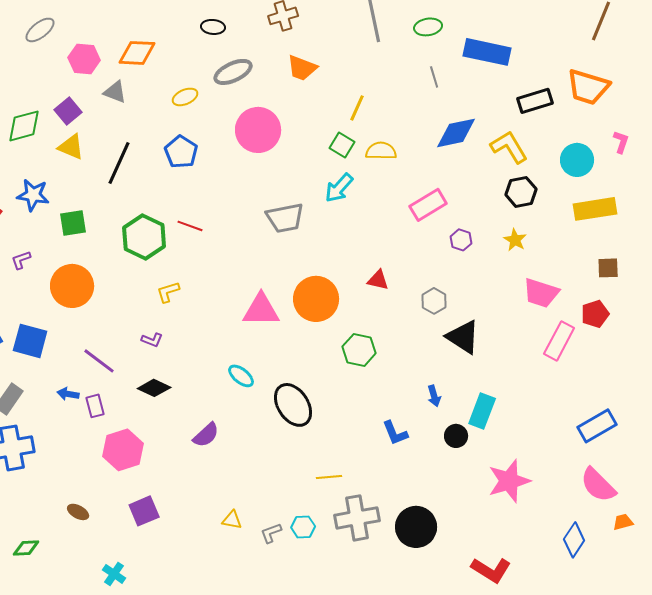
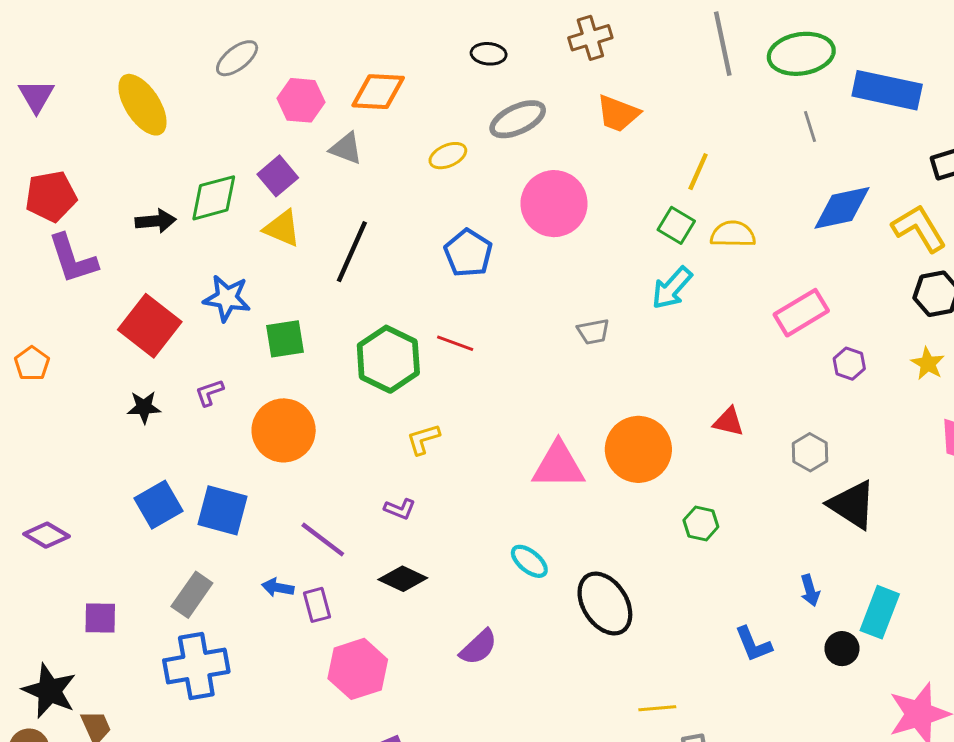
green ellipse: (428, 27) -> (801, 54), size x1.6
blue pentagon: (181, 152) -> (468, 253), moved
gray trapezoid: (285, 218) -> (593, 332), size x0.6
green hexagon: (359, 350) -> (701, 524), size x0.7

